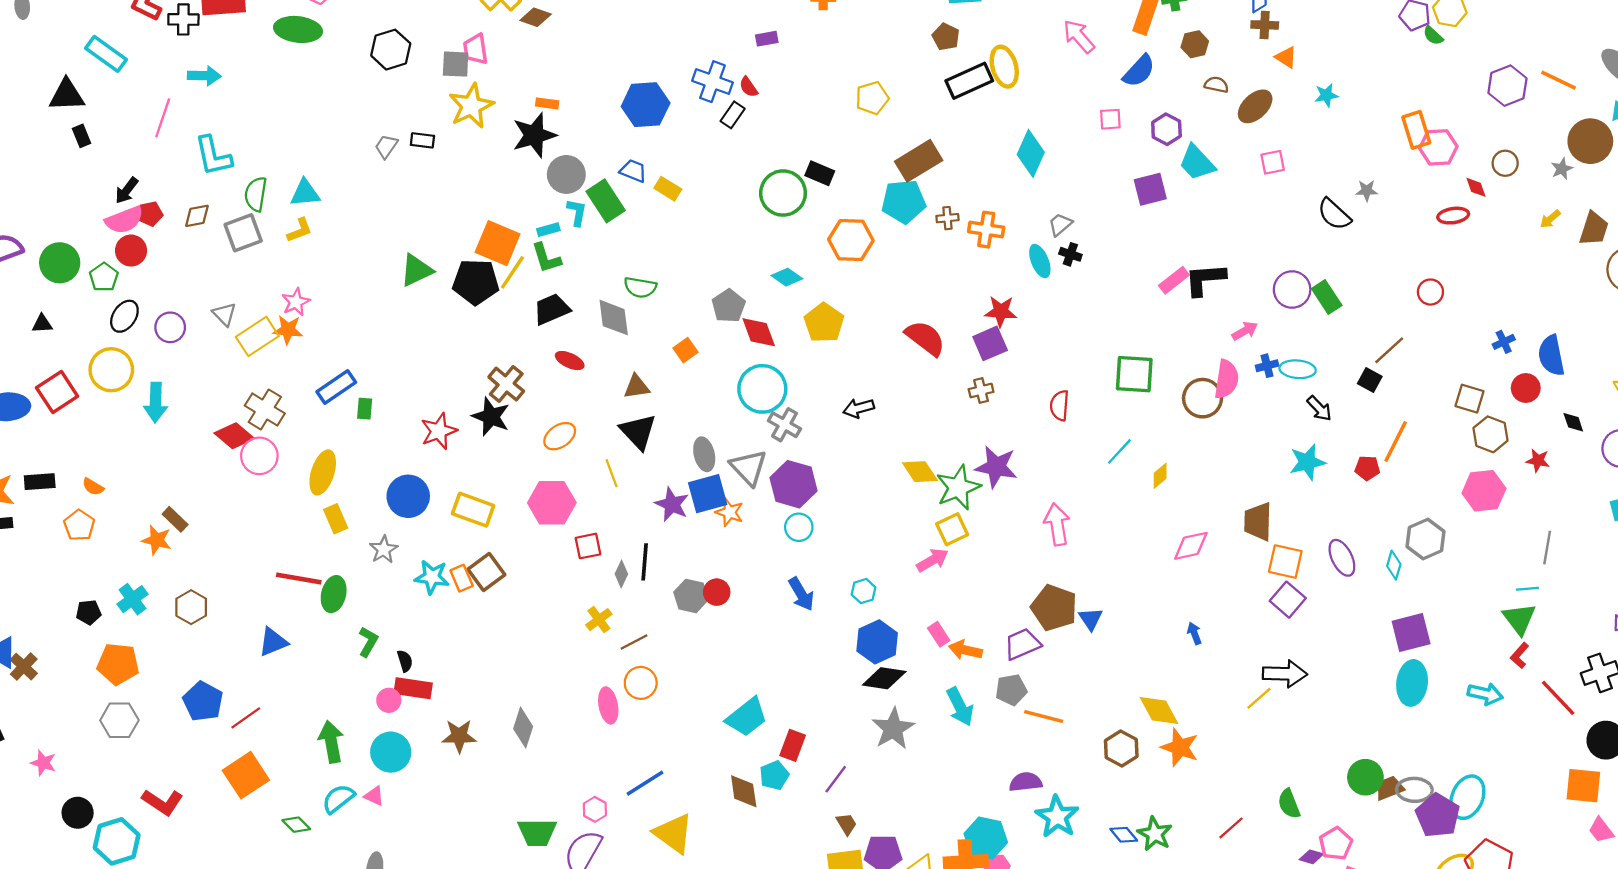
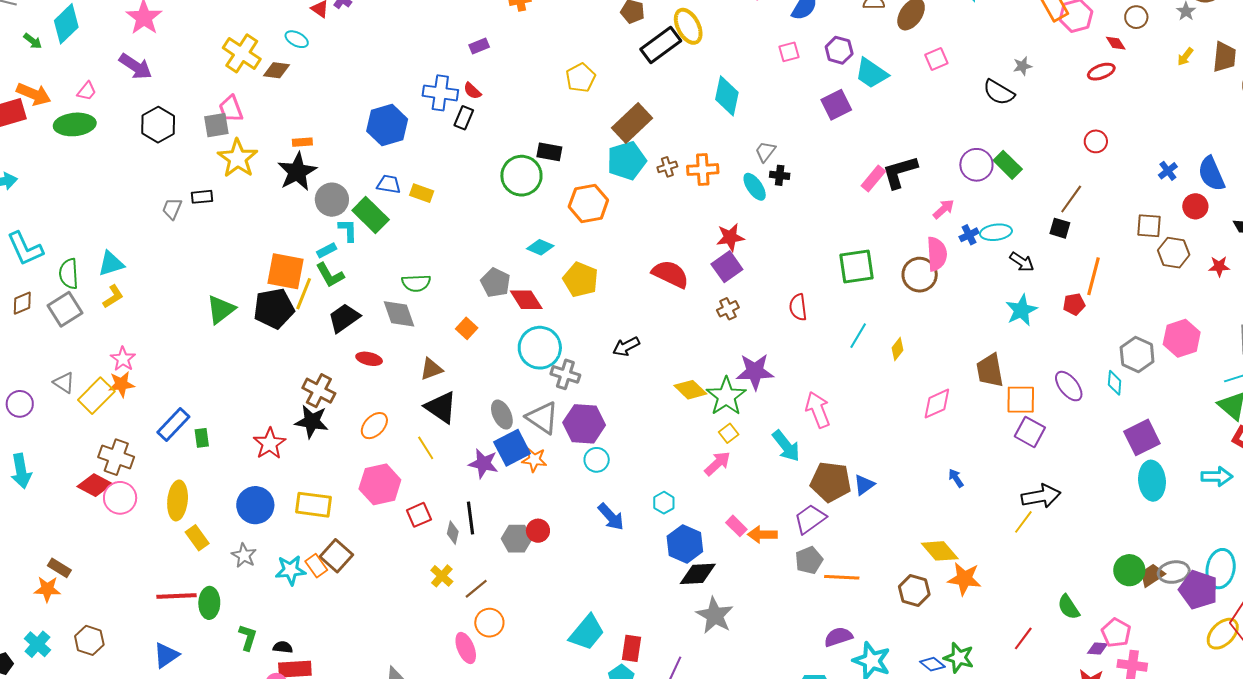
pink hexagon: (1484, 491) -> (1182, 338), moved
yellow square: (952, 529) -> (729, 433), size x0.7
blue triangle: (1091, 619) -> (864, 485), turned 40
black semicircle: (405, 661) -> (283, 647), turned -54
cyan arrow: (960, 707) -> (786, 446), moved

